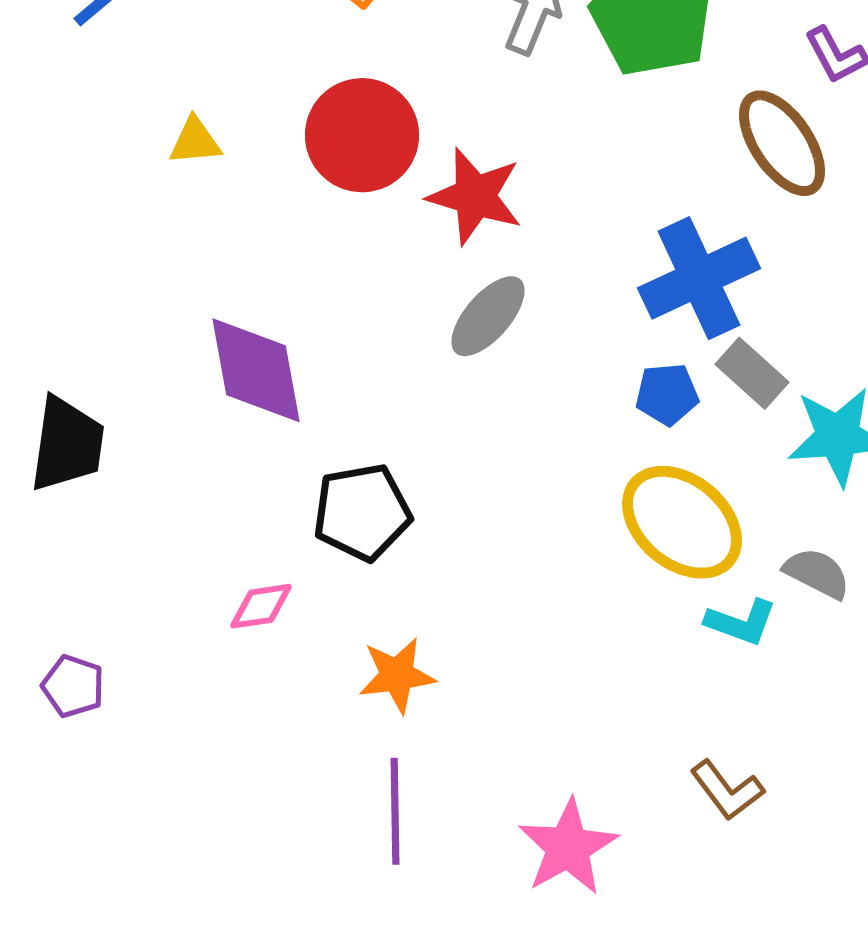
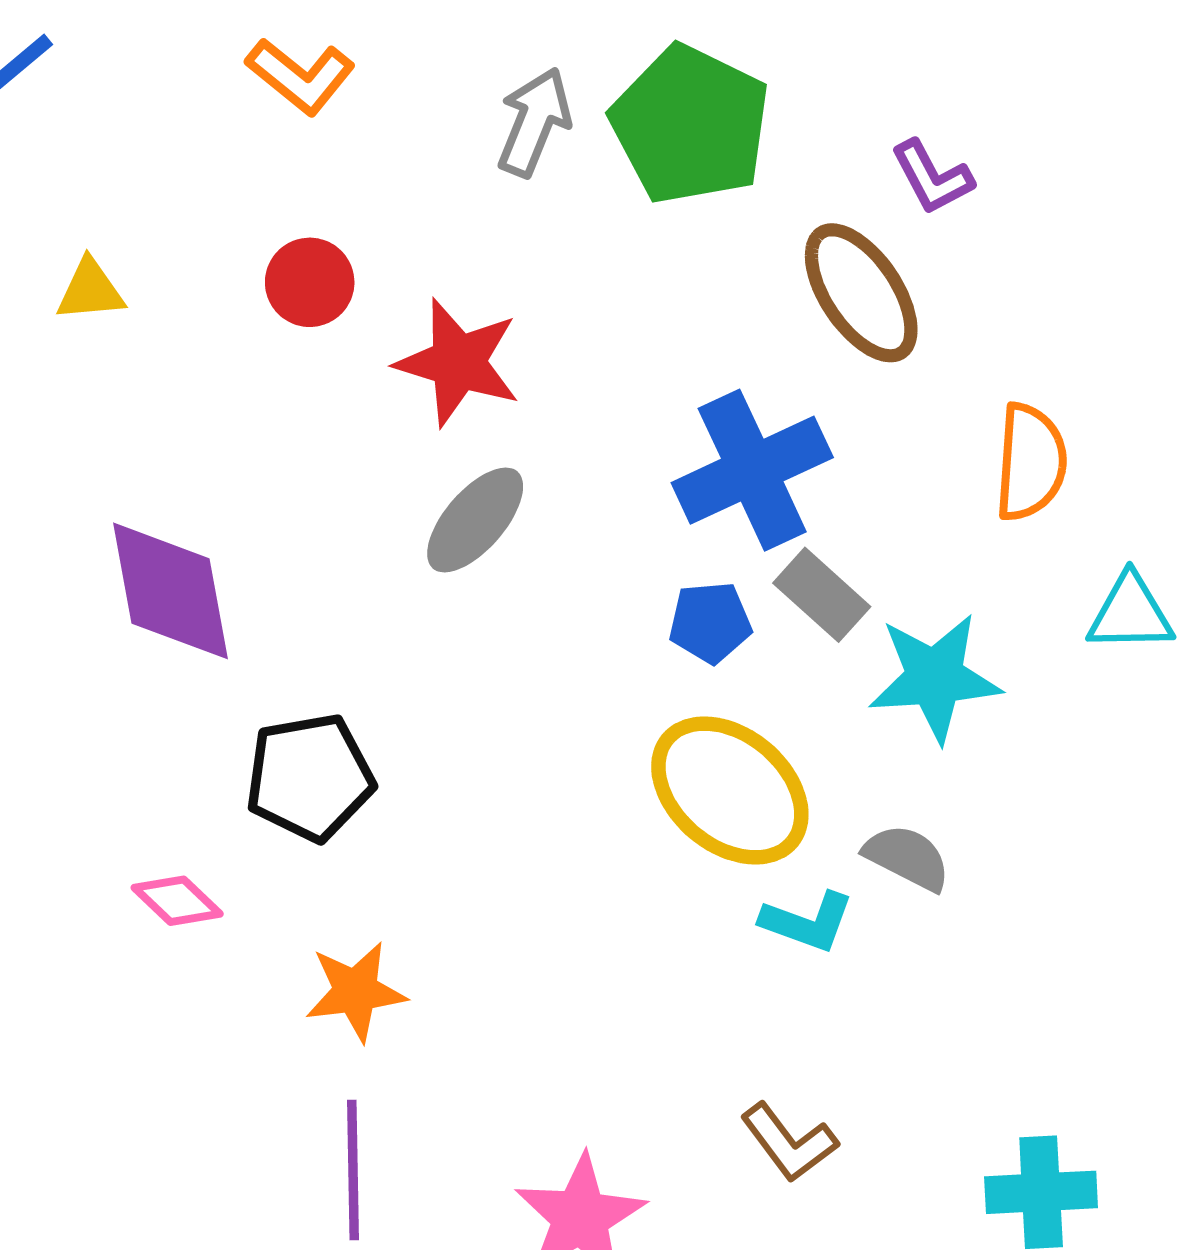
red circle: (362, 135) -> (310, 282), size x0.6
pink diamond: (261, 606) -> (177, 901), turned 52

